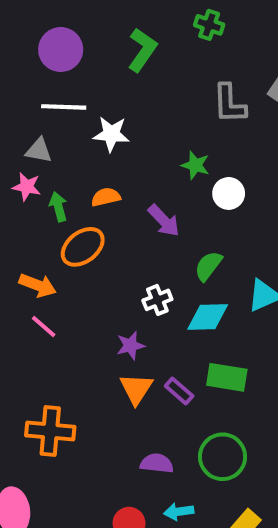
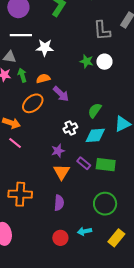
white circle: (229, 193) -> (104, 62), moved
green arrow: (58, 207) -> (22, 75), moved
purple arrow: (164, 221) -> (61, 94), moved
purple rectangle: (179, 391) -> (84, 163), moved
purple semicircle: (157, 463) -> (59, 203), moved, turned 91

